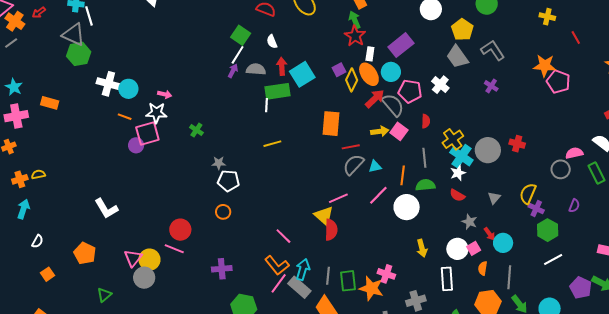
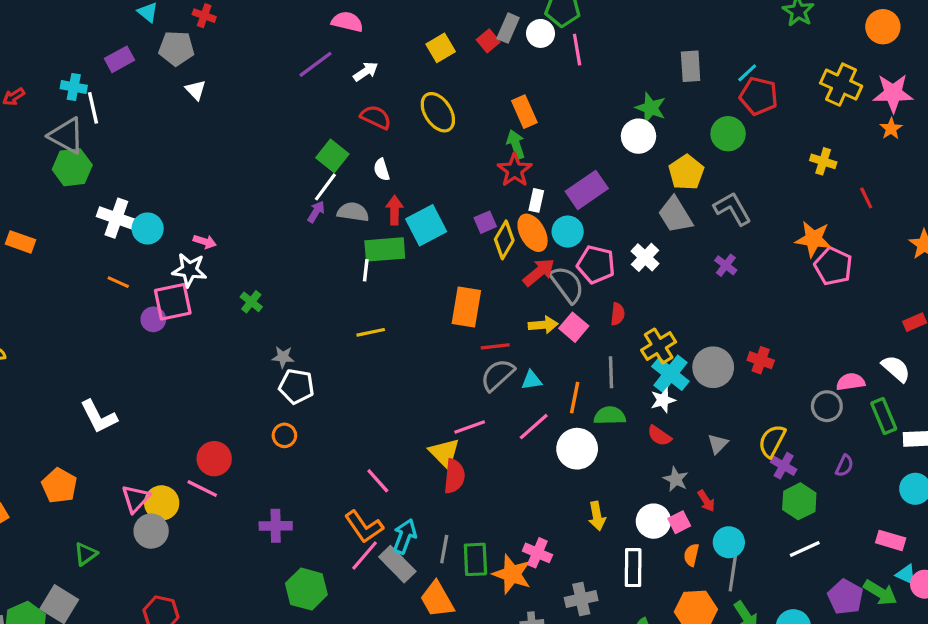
orange line: (125, 117) -> (118, 282), moved
cyan circle: (503, 243) -> (729, 542), moved

